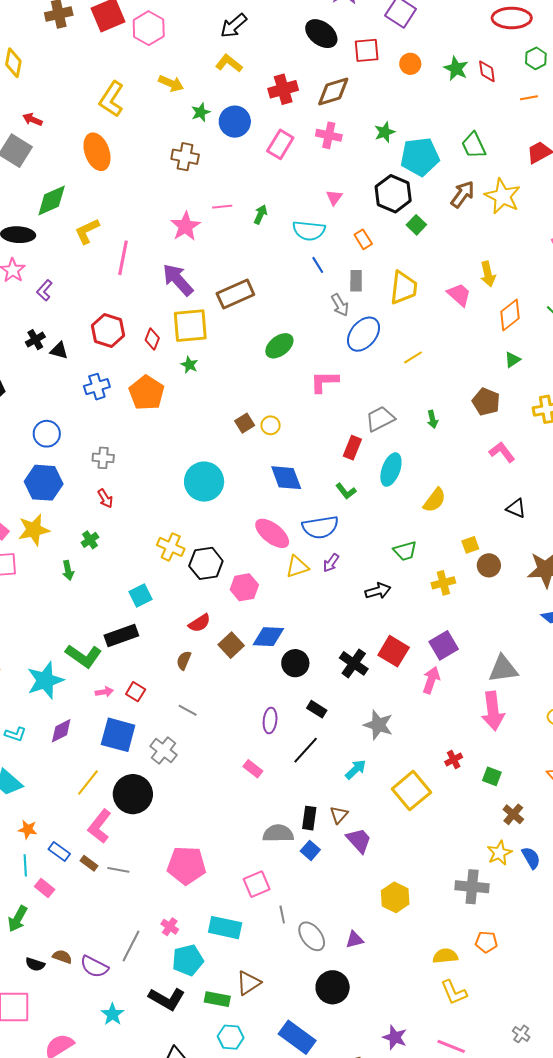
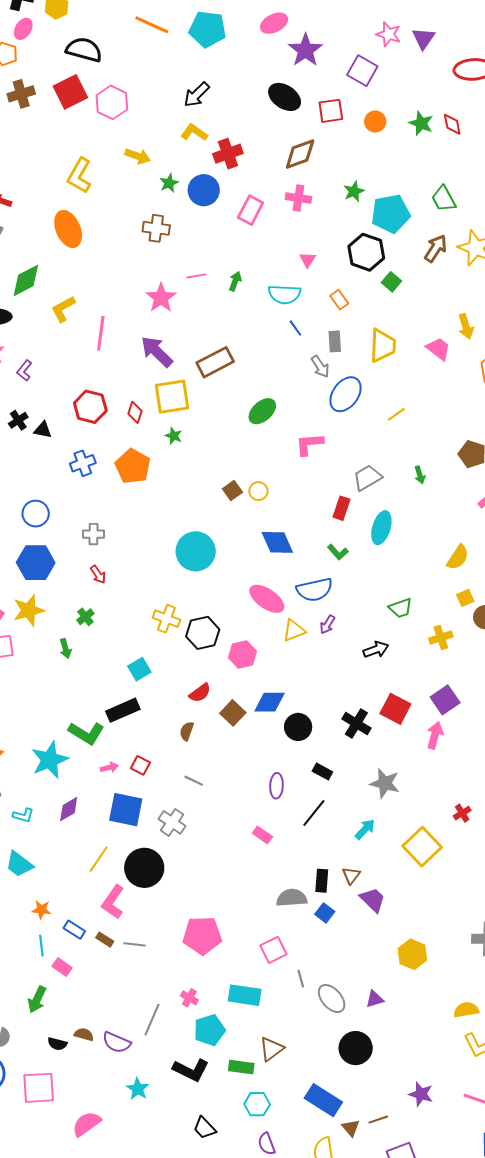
red cross: (283, 89) -> (228, 154), moved
yellow semicircle: (435, 500) -> (458, 557), moved

